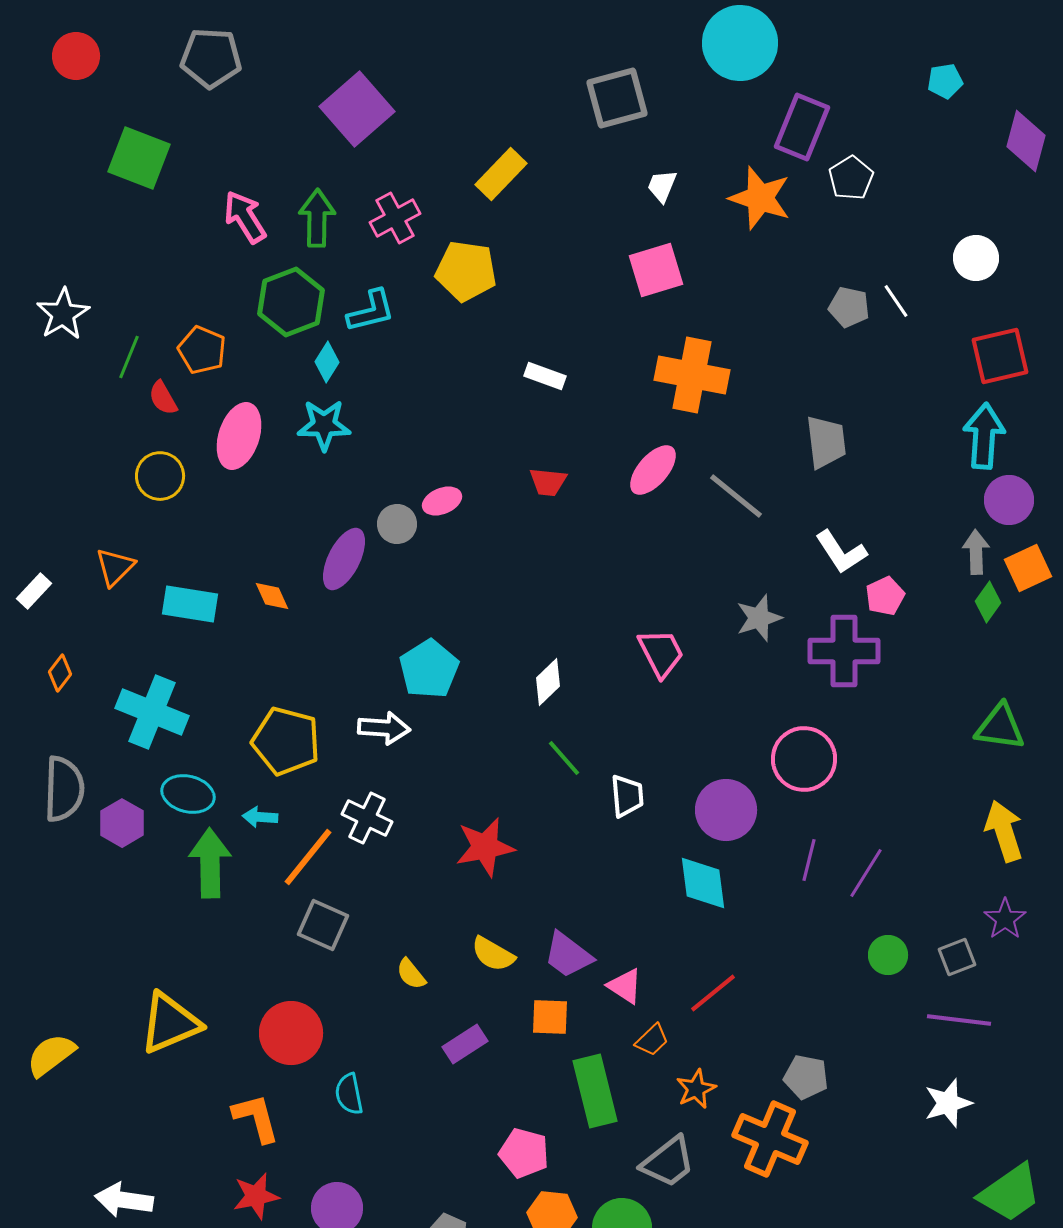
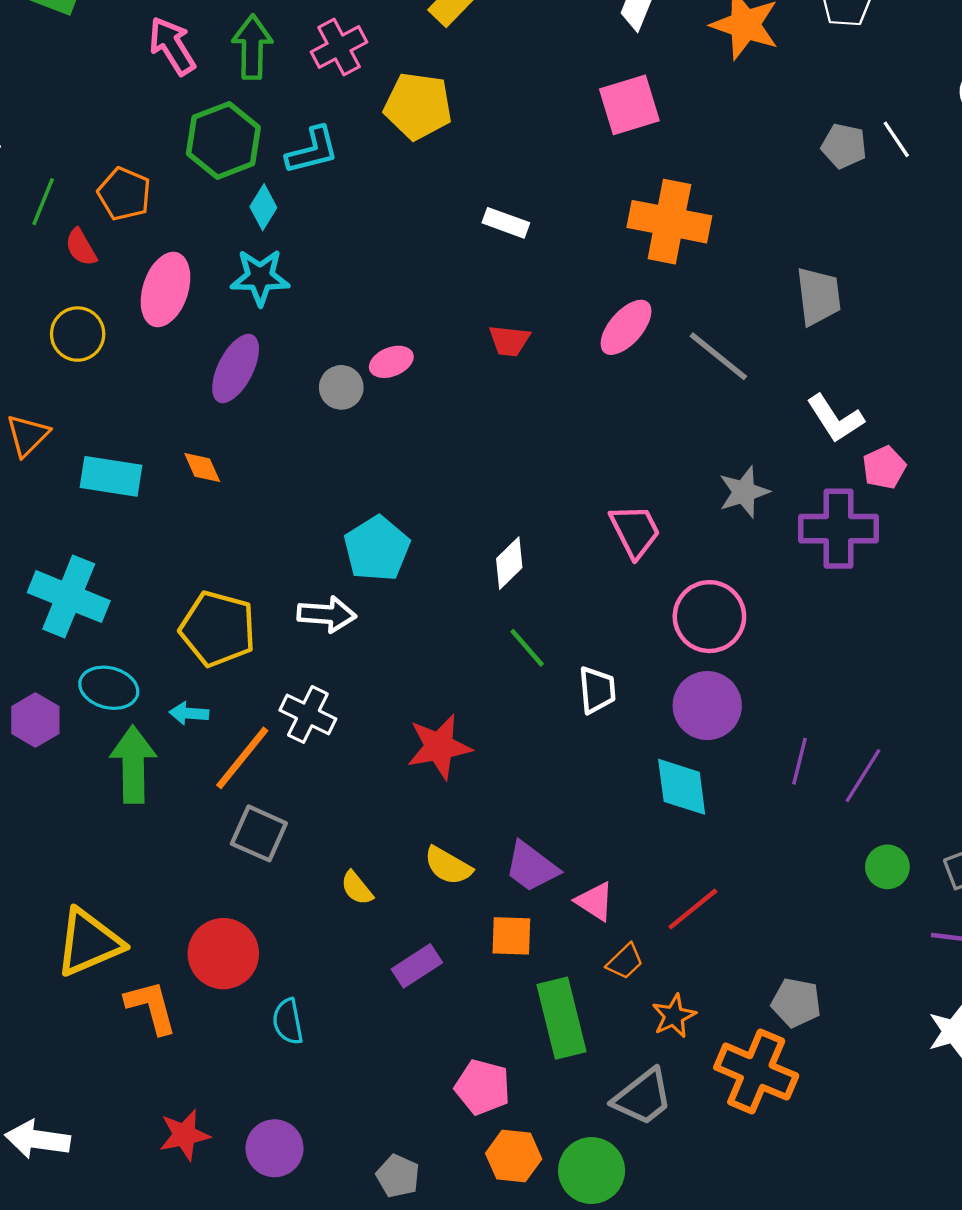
purple ellipse: (344, 559) -> (236, 368), moved
pink circle: (804, 759) -> (709, 617), moved
orange L-shape: (256, 1118) -> (151, 1007), moved

